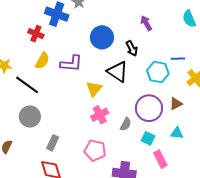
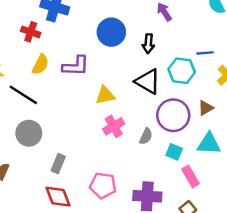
black arrow: (132, 48) -> (148, 44), turned 35
black triangle: (118, 72) -> (148, 81), moved
yellow triangle: (94, 89) -> (105, 95), turned 42
cyan triangle: (177, 133) -> (209, 144), size x1.5
pink pentagon: (95, 150) -> (103, 185), moved

